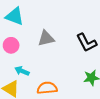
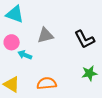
cyan arrow: (22, 71) -> (25, 55), moved

